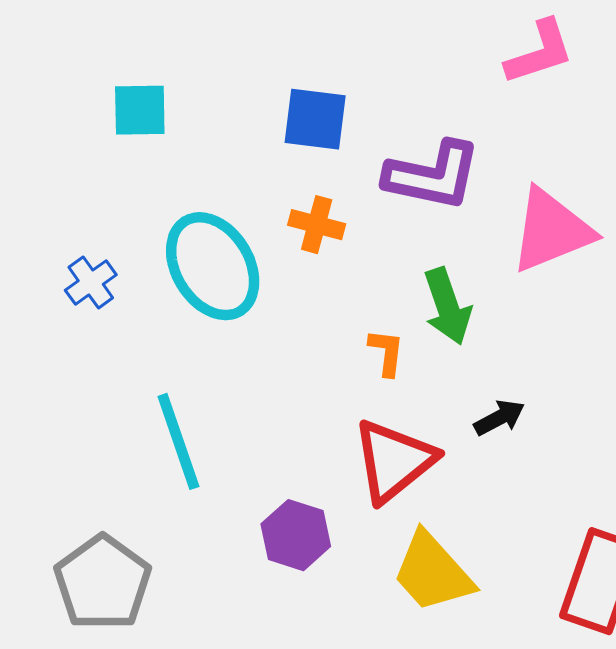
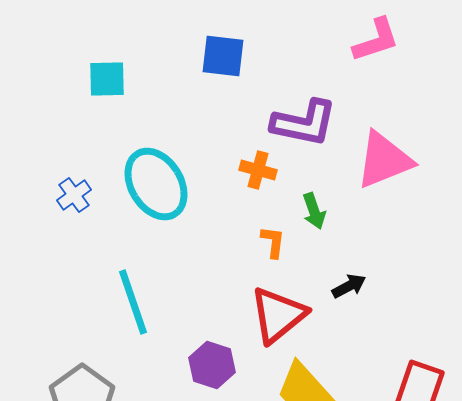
blue square: (315, 119) -> (223, 56), moved
orange cross: (317, 225) -> (258, 170), moved
green arrow: (447, 306) -> (314, 211), size x0.7

